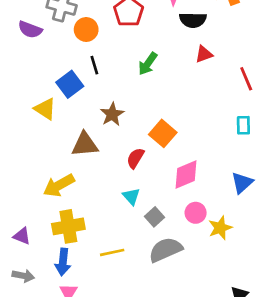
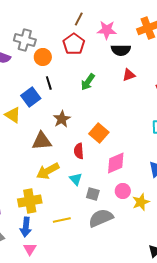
red semicircle: (135, 158) -> (79, 151), turned -35
yellow arrow: (59, 185) -> (48, 171), moved
gray square: (155, 217) -> (93, 194), turned -32

